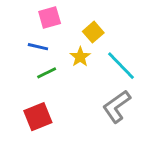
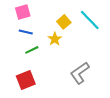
pink square: (50, 17) -> (23, 12), moved
cyan line: (121, 66) -> (90, 20), moved

